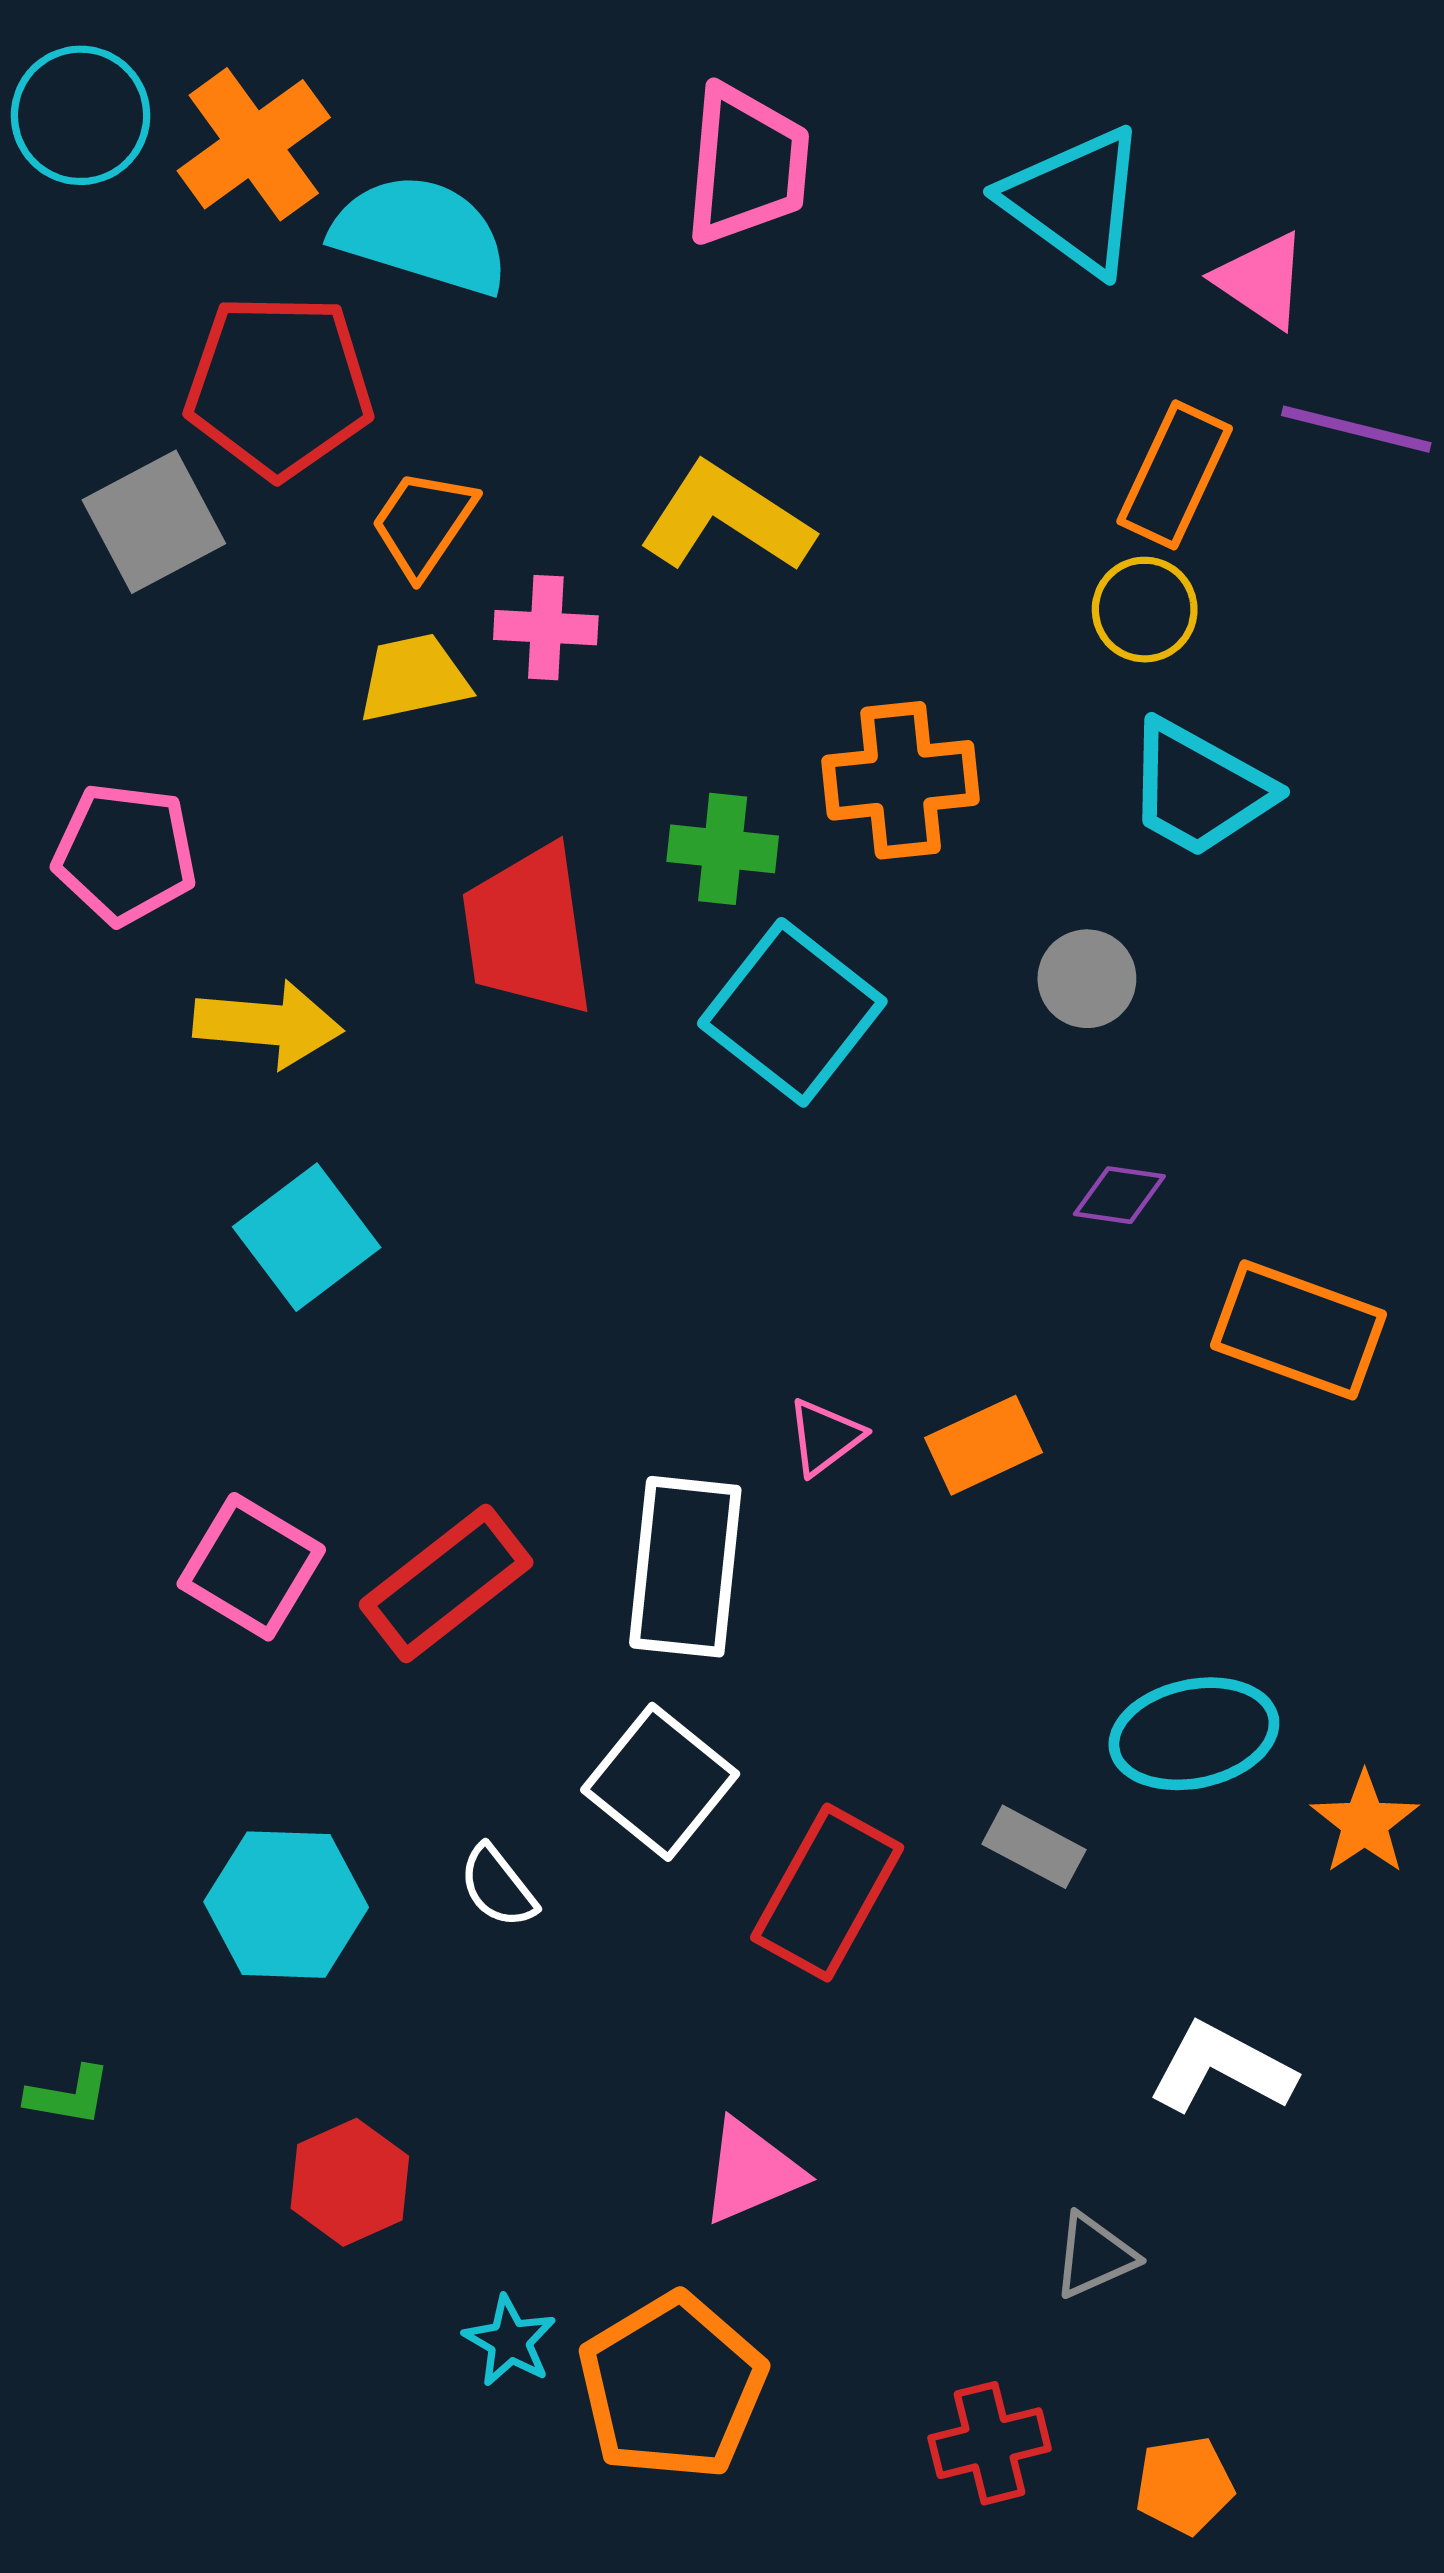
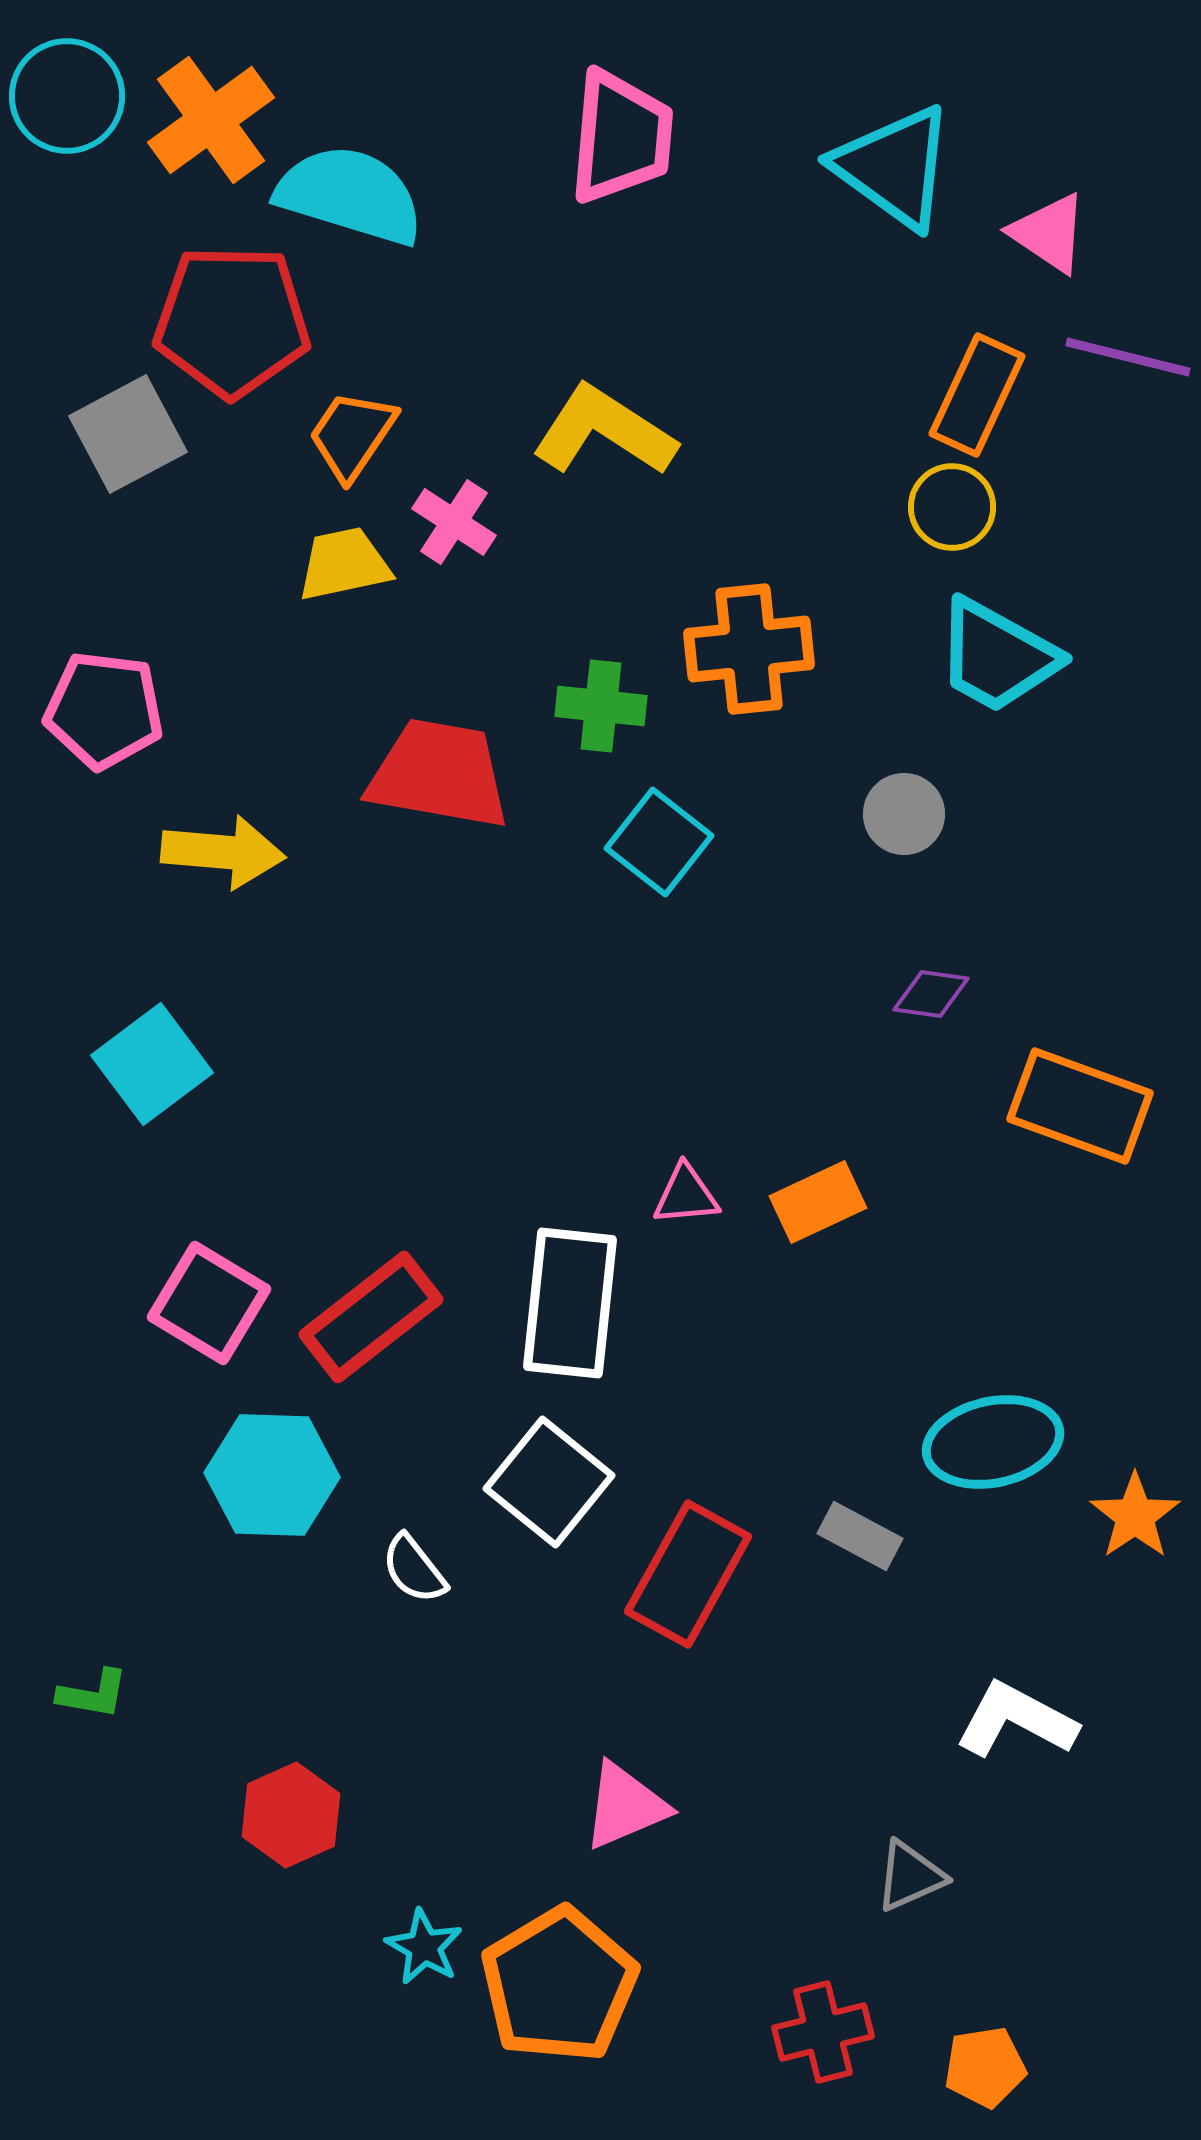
pink cross: (546, 628) -> (454, 522), turned 30
red trapezoid: (528, 931) -> (439, 774), turned 108
cyan square: (792, 1012) -> (659, 842), size x0.7
cyan square: (307, 1237) -> (152, 1064), moved
pink triangle: (825, 1437) -> (686, 1195), turned 32
cyan hexagon: (286, 1905) -> (272, 1475), moved
green L-shape: (68, 2096) -> (93, 1694), moved

